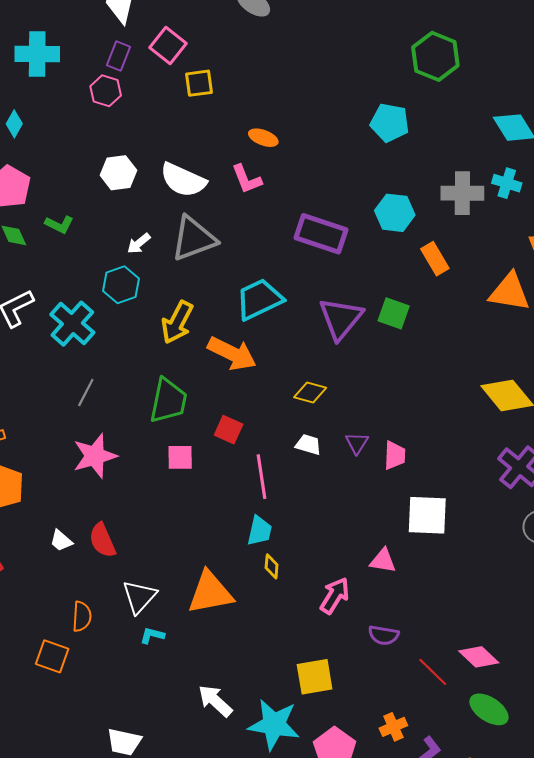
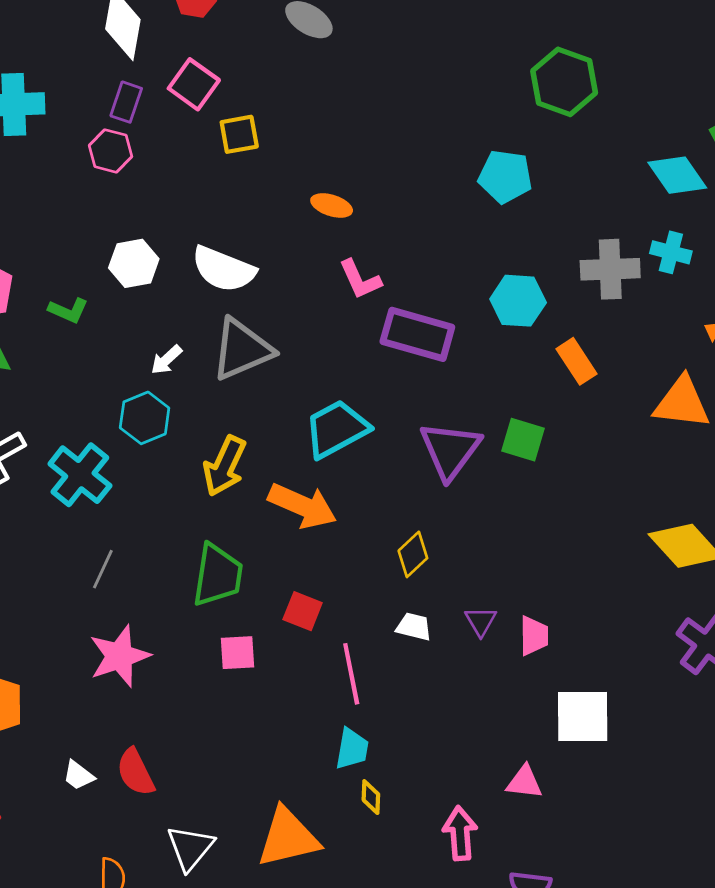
pink L-shape: (247, 179) -> (360, 279), moved
green L-shape: (59, 224) -> (68, 310), moved
yellow diamond: (310, 392) -> (413, 554), turned -56
pink arrow: (335, 595) -> (460, 833), turned -33

